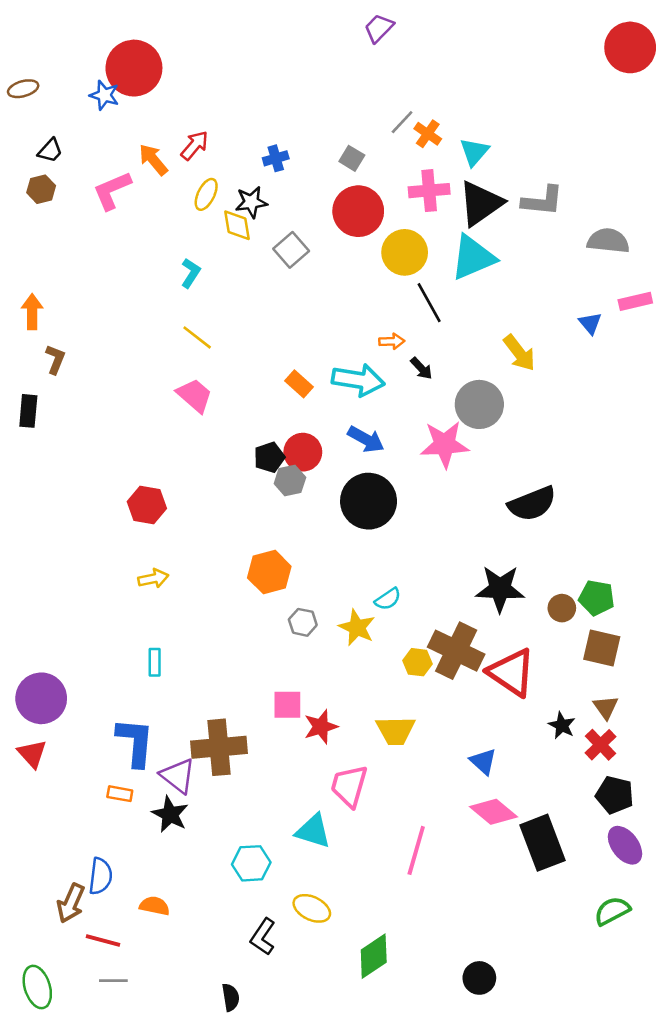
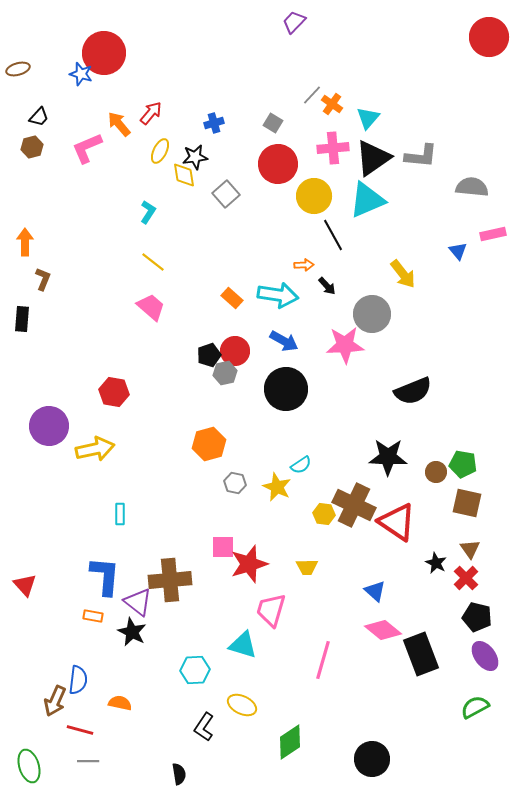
yellow arrow: (153, 578) -> (95, 449), moved, size x1.6
purple circle: (41, 698) -> (49, 426), moved
red star: (321, 727) -> (249, 564), size x1.4
yellow trapezoid: (396, 731) -> (307, 567), size x0.7
black circle: (479, 978) -> (372, 759), size x1.4

